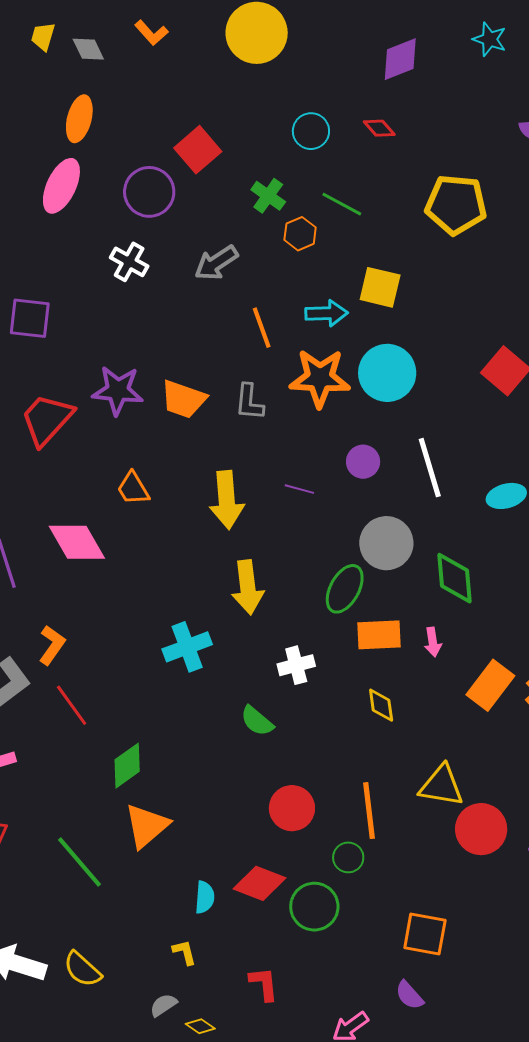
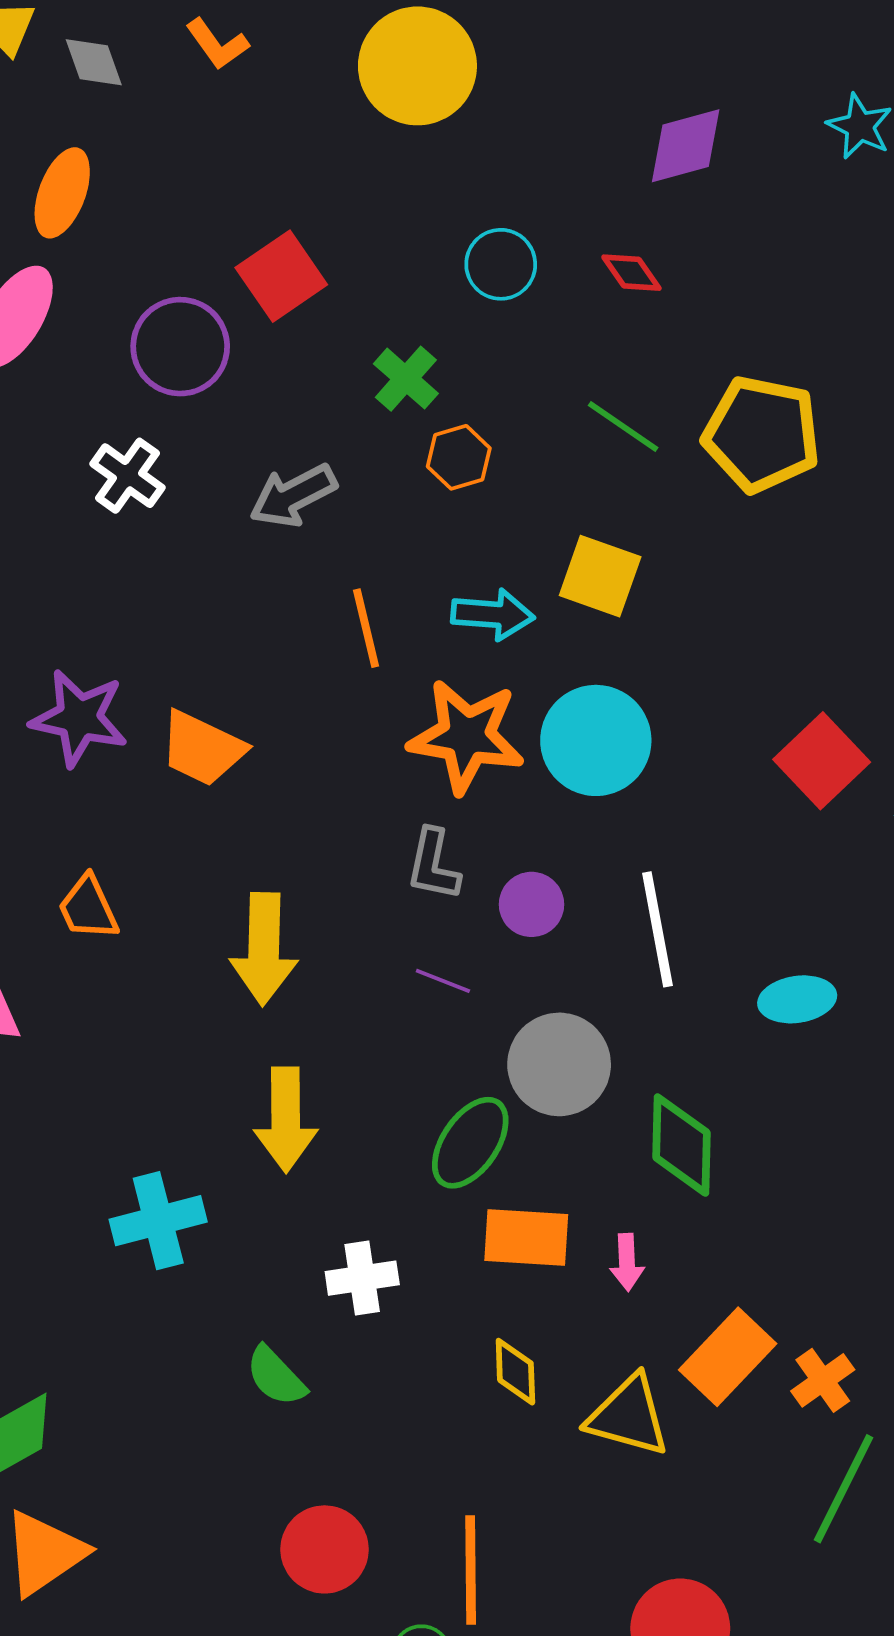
green line: (342, 204) -> (623, 427), moved
gray L-shape: (249, 402) -> (433, 865), moved
purple line: (299, 489) -> (443, 981), moved
yellow triangle: (442, 786) -> (628, 1416), moved

